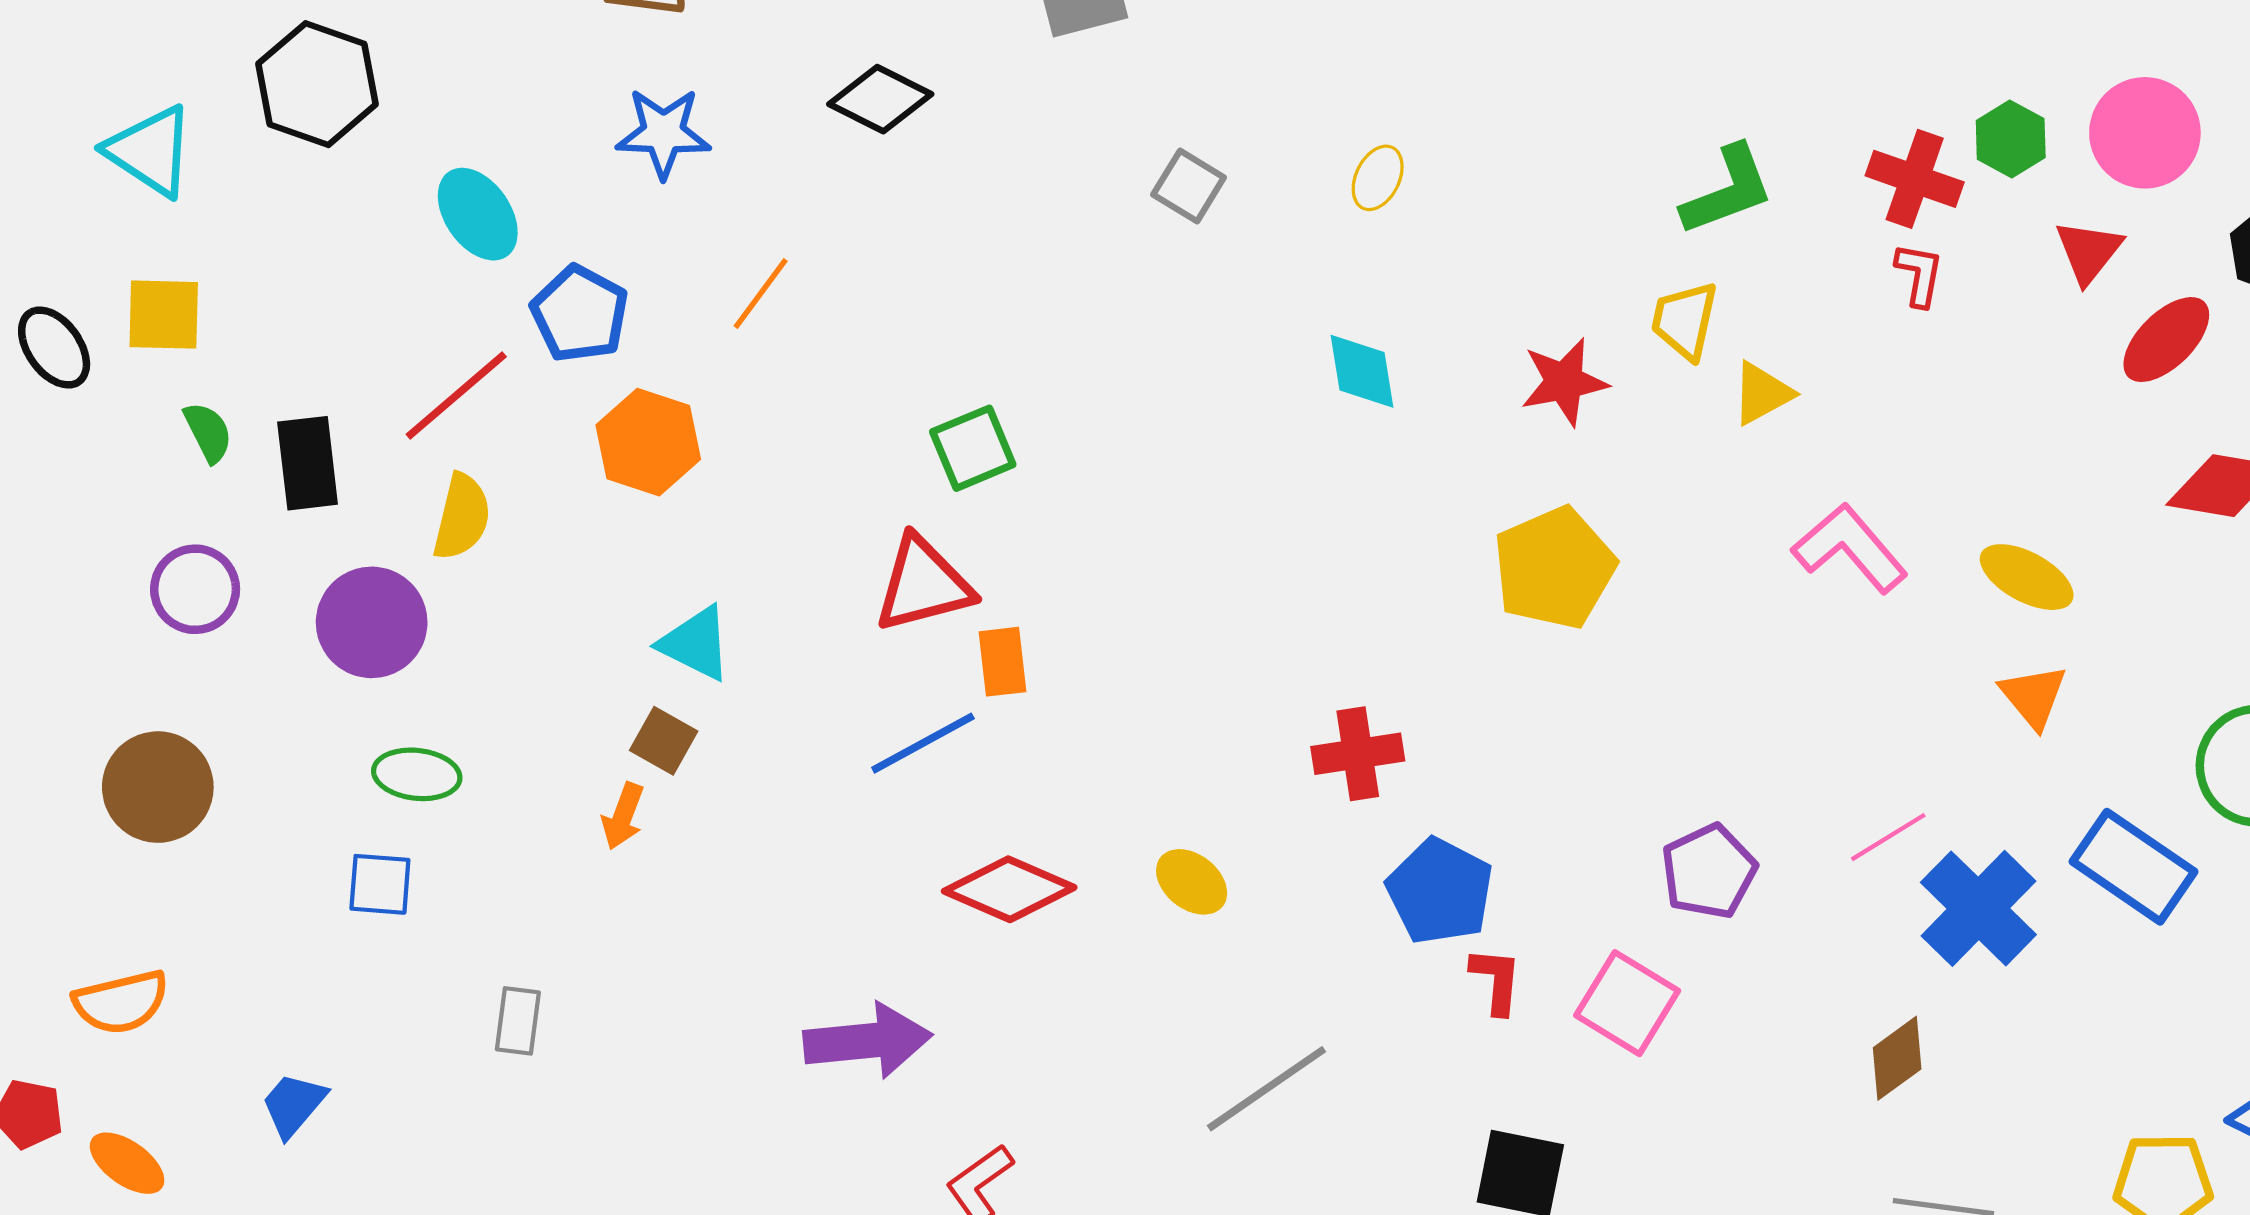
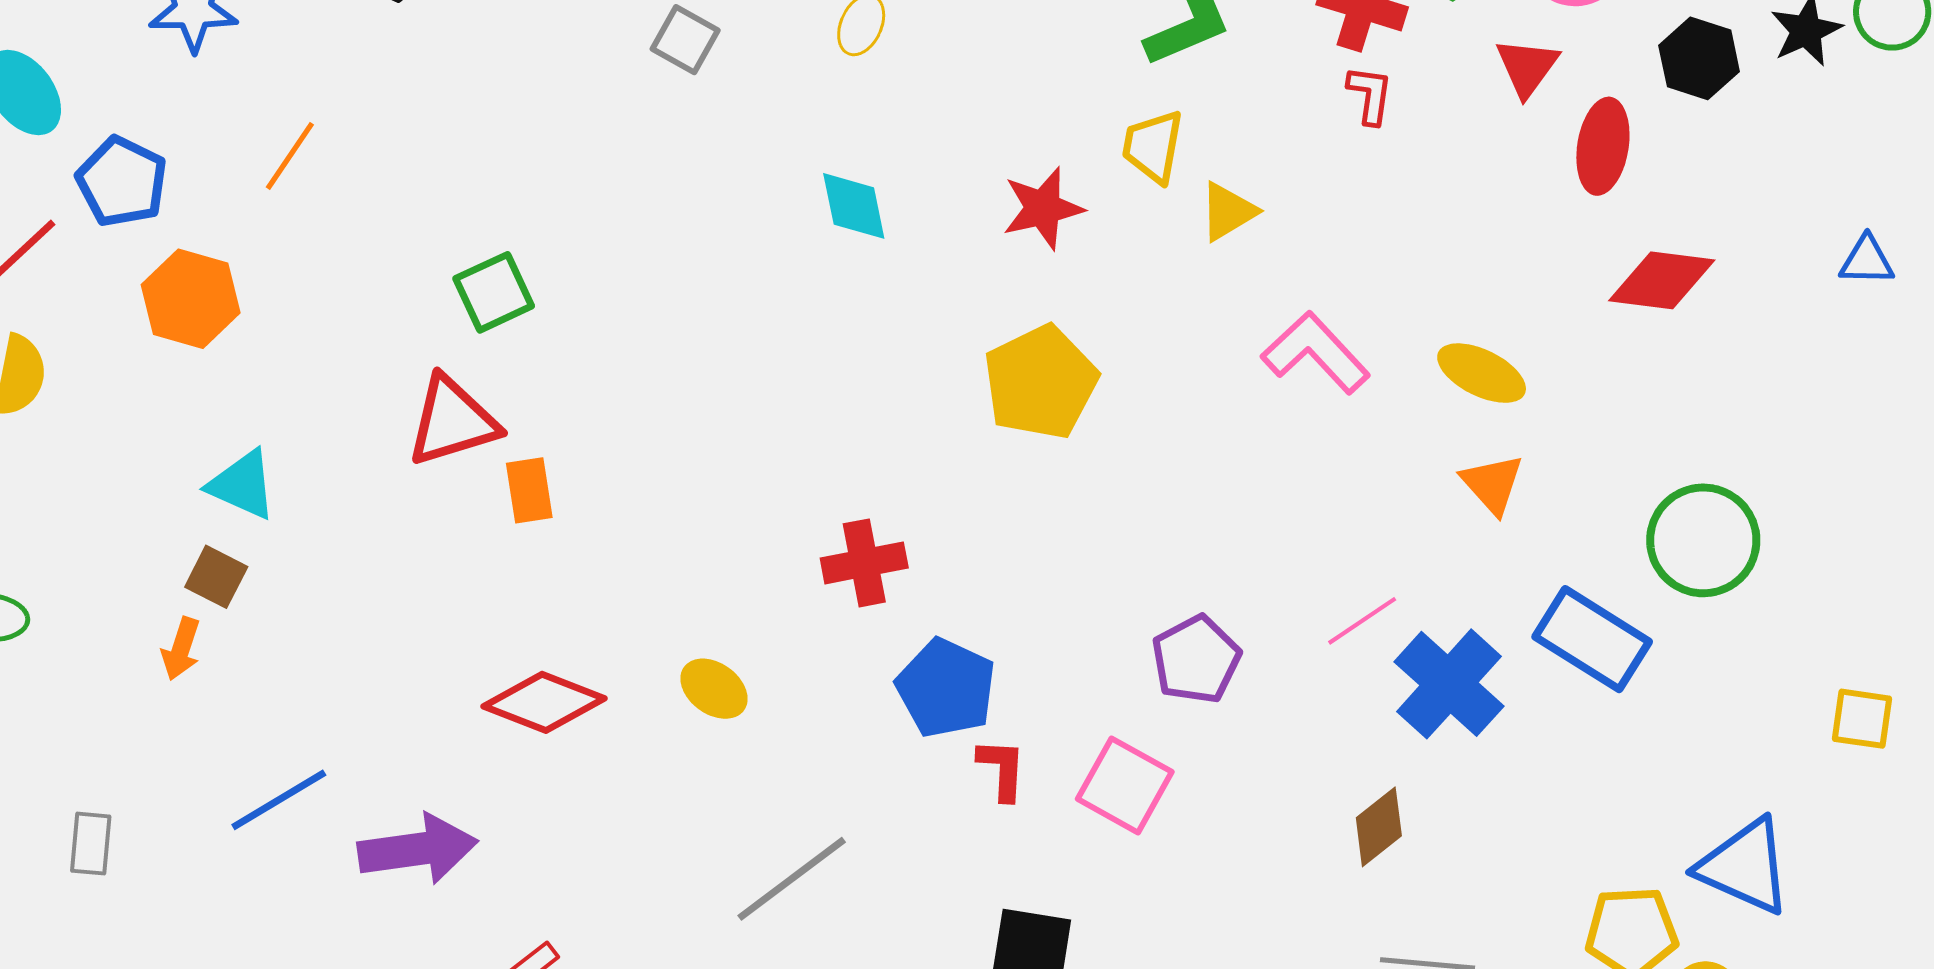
red ellipse: (2166, 340) -> (1603, 146), turned -34
blue line: (923, 743) -> (279, 800), moved

